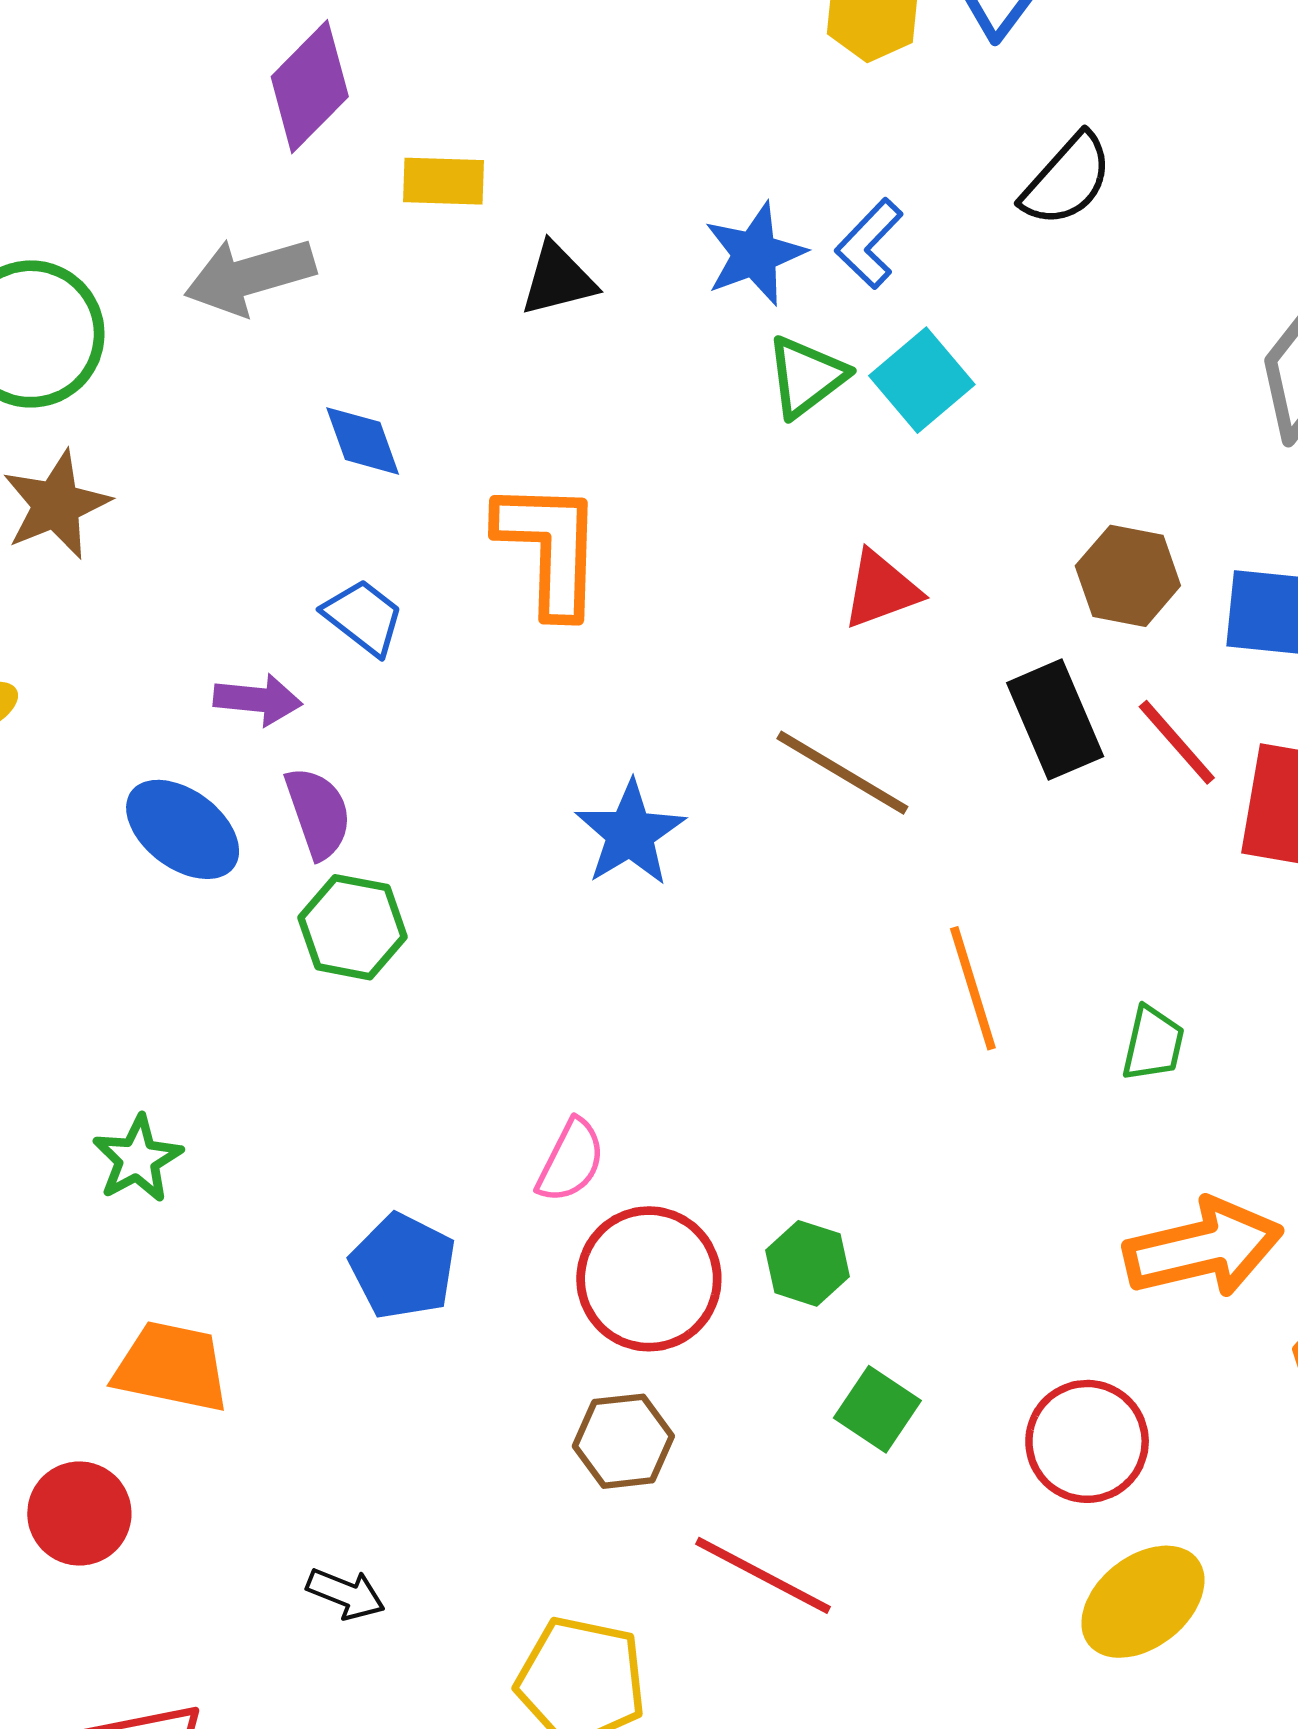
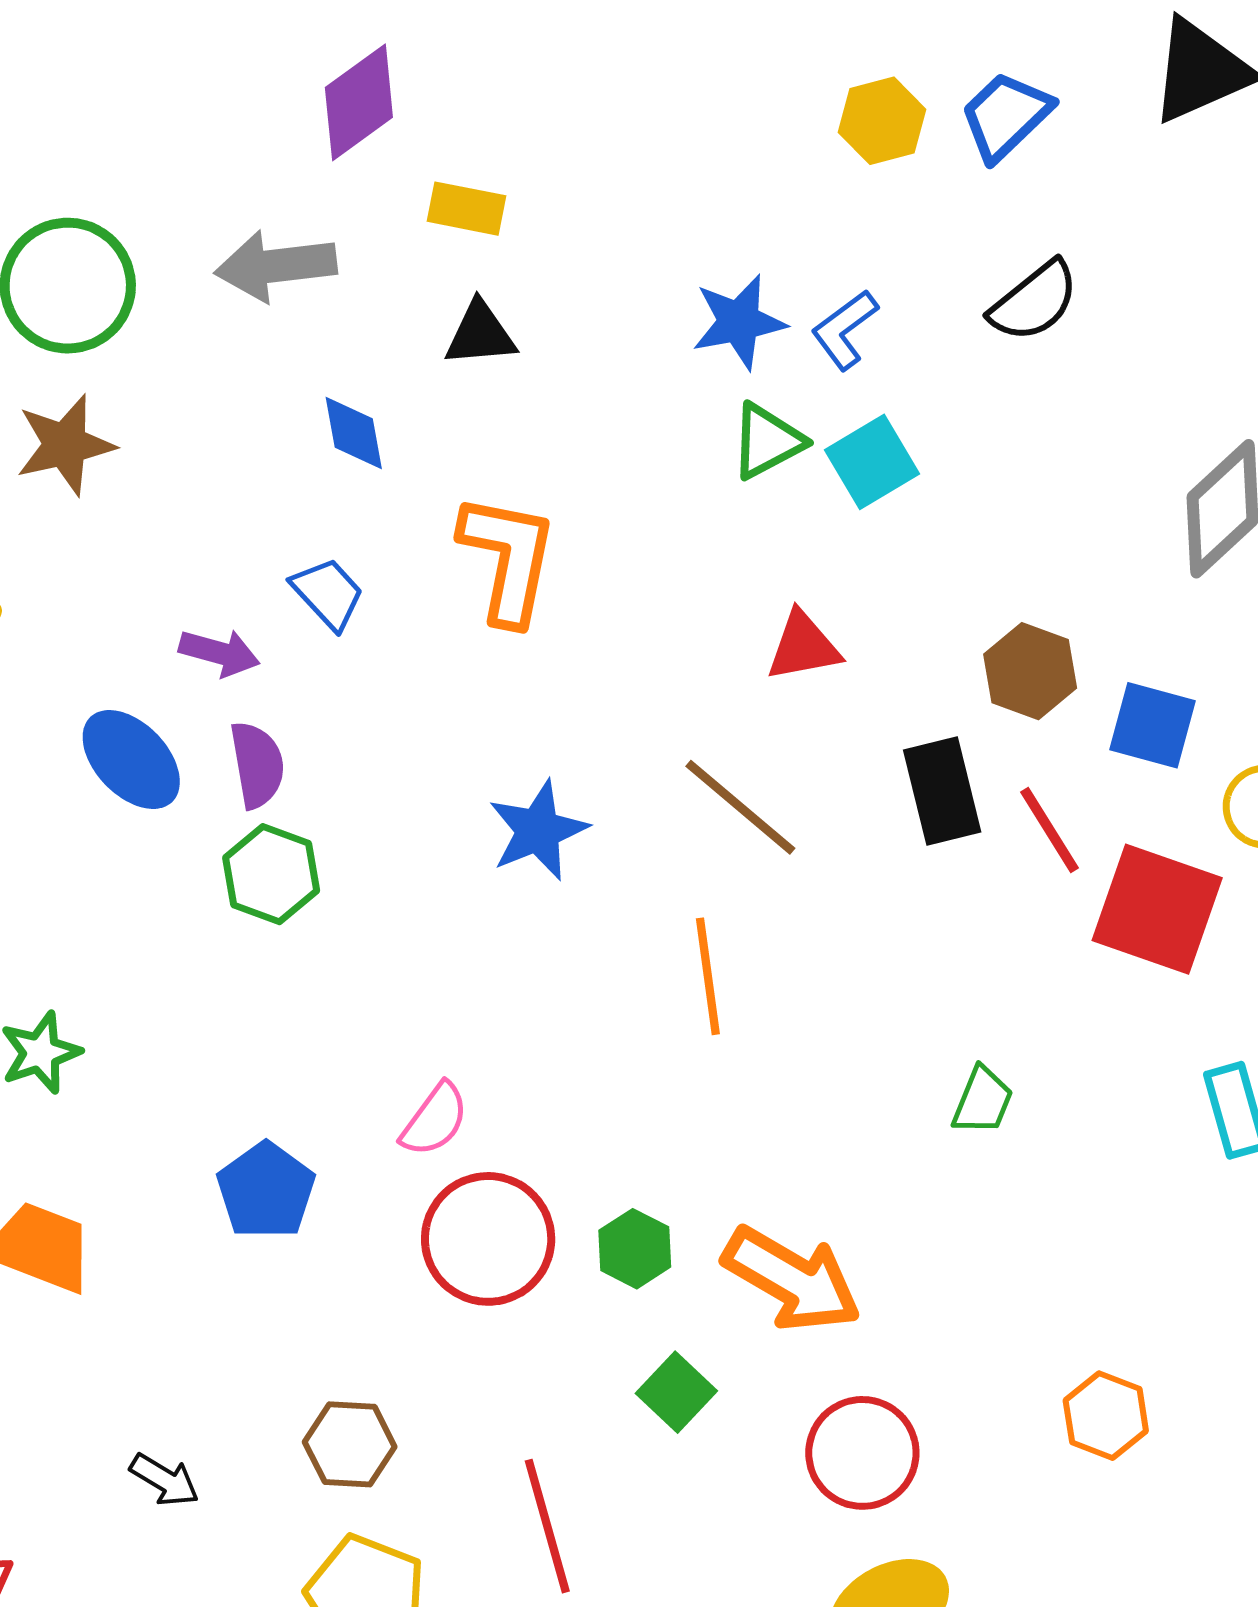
black triangle: (558, 279) -> (480, 334), moved
orange line: (973, 988) -> (708, 976), moved
orange arrow: (1203, 1248) -> (792, 1279), moved, turned 34
brown hexagon: (623, 1441) -> (350, 1444), moved
red line: (763, 1575) -> (547, 1526), turned 37

